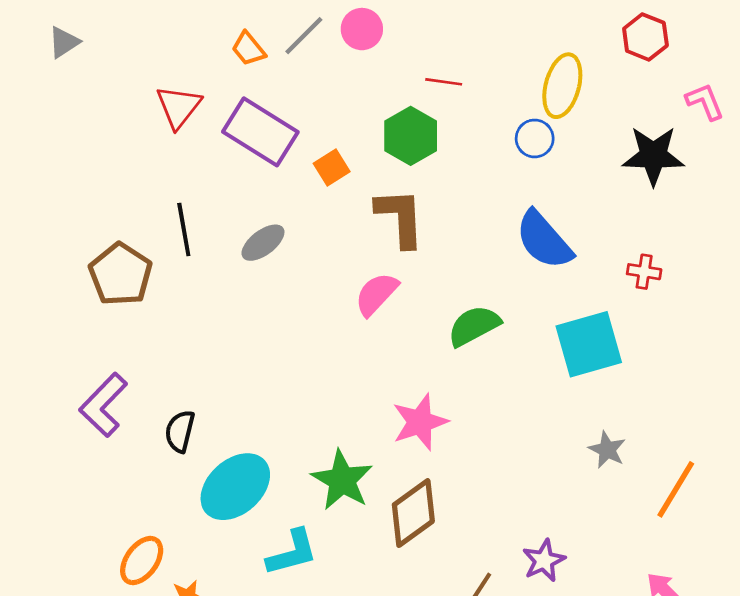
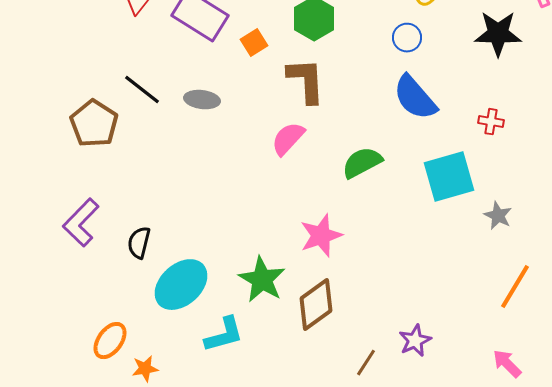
blue circle: (535, 138) -> (407, 38), moved
black line: (184, 229) -> (142, 90), turned -42
gray ellipse: (263, 243) -> (202, 100), turned 44
gray star: (607, 450) -> (498, 216), moved

